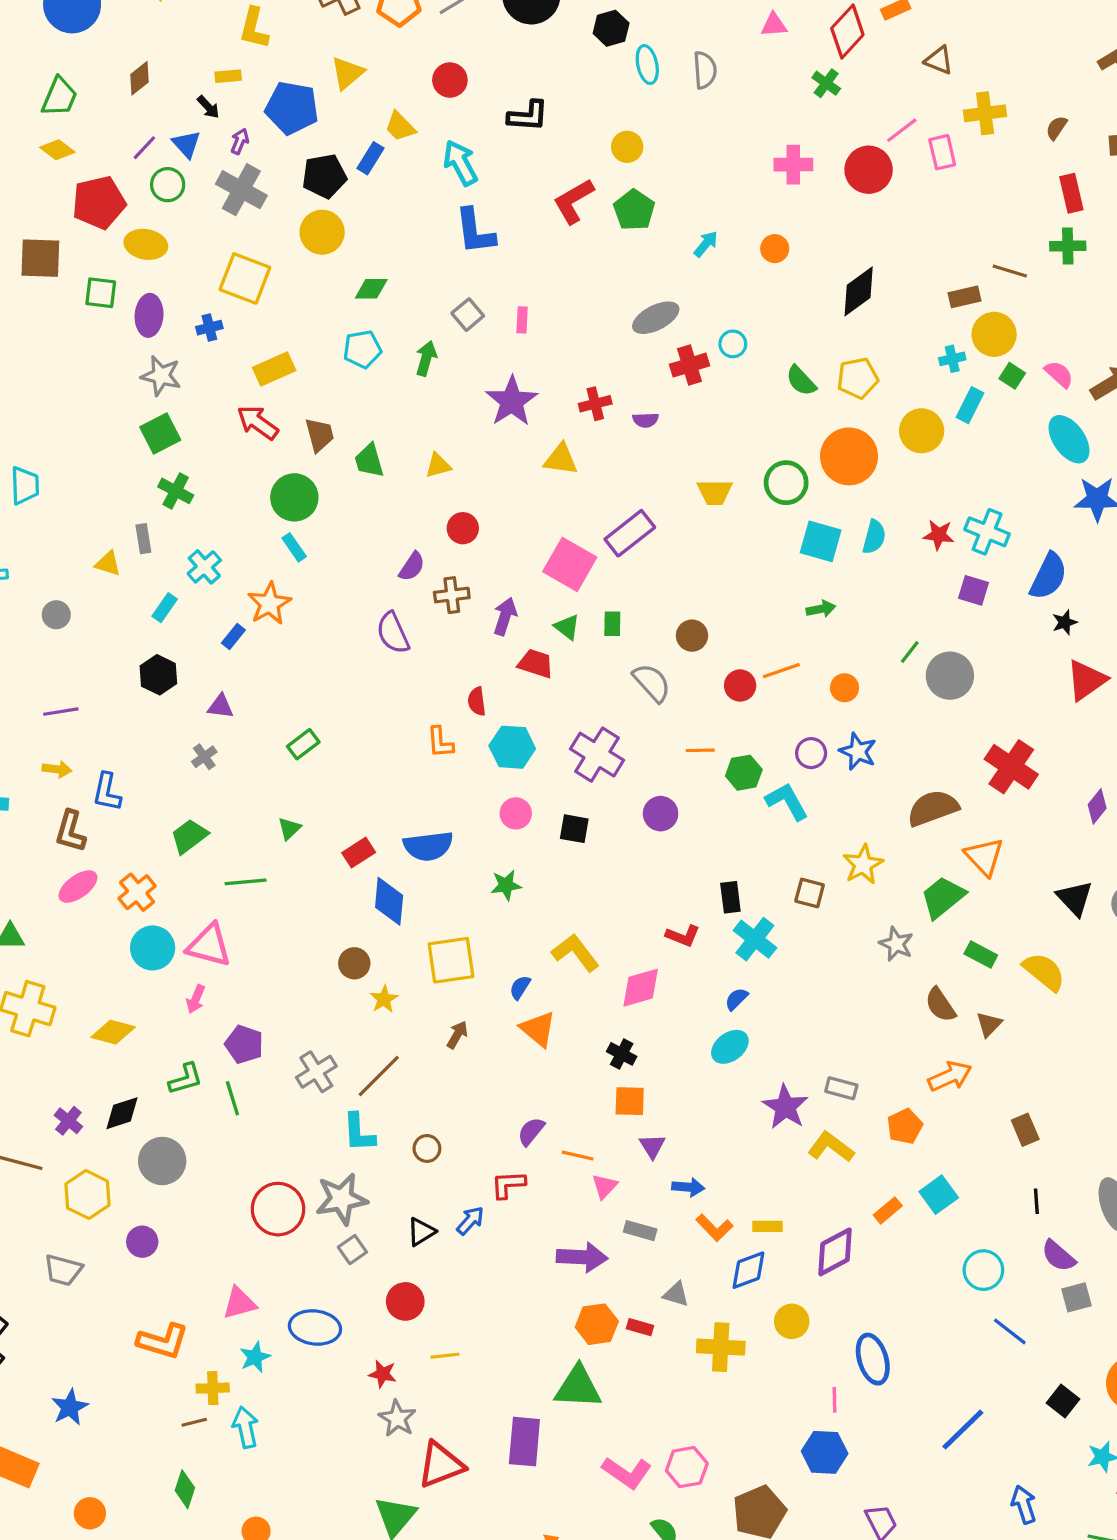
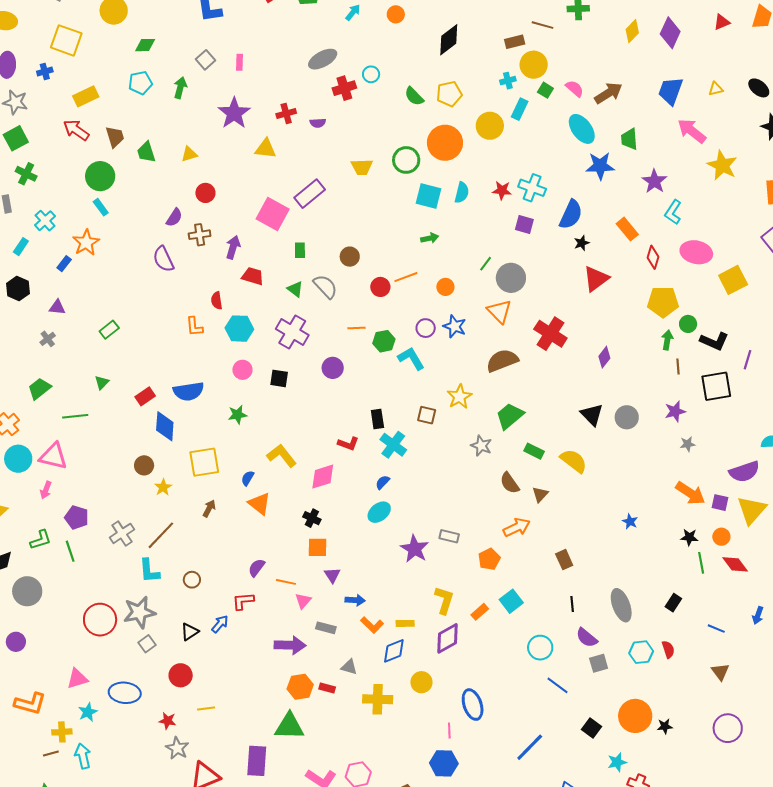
green triangle: (567, 627) -> (295, 289), moved
orange triangle: (984, 857) -> (499, 311), moved
yellow L-shape: (831, 1147) -> (444, 600), moved, turned 72

